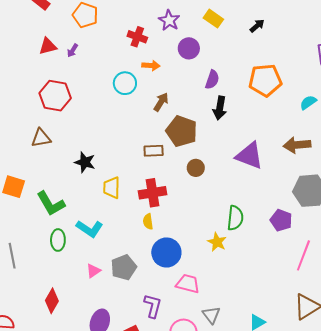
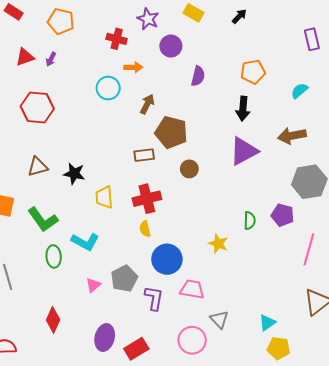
orange pentagon: (265, 80) -> (253, 72), size x0.7
black arrow: (220, 108) -> (243, 109), moved
brown triangle: (41, 138) -> (38, 167), moved
purple triangle: (249, 156) -> (244, 151), turned -44
green semicircle: (235, 218) -> (250, 221), moved, size x0.7
purple L-shape: (153, 306) -> (154, 298), moved

